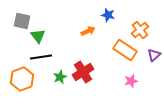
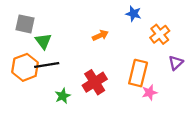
blue star: (108, 15) -> (133, 14), moved
orange rectangle: (125, 50) -> (138, 73), moved, turned 70
green star: (60, 77) -> (63, 96), moved
orange hexagon: (22, 79) -> (25, 67), moved

